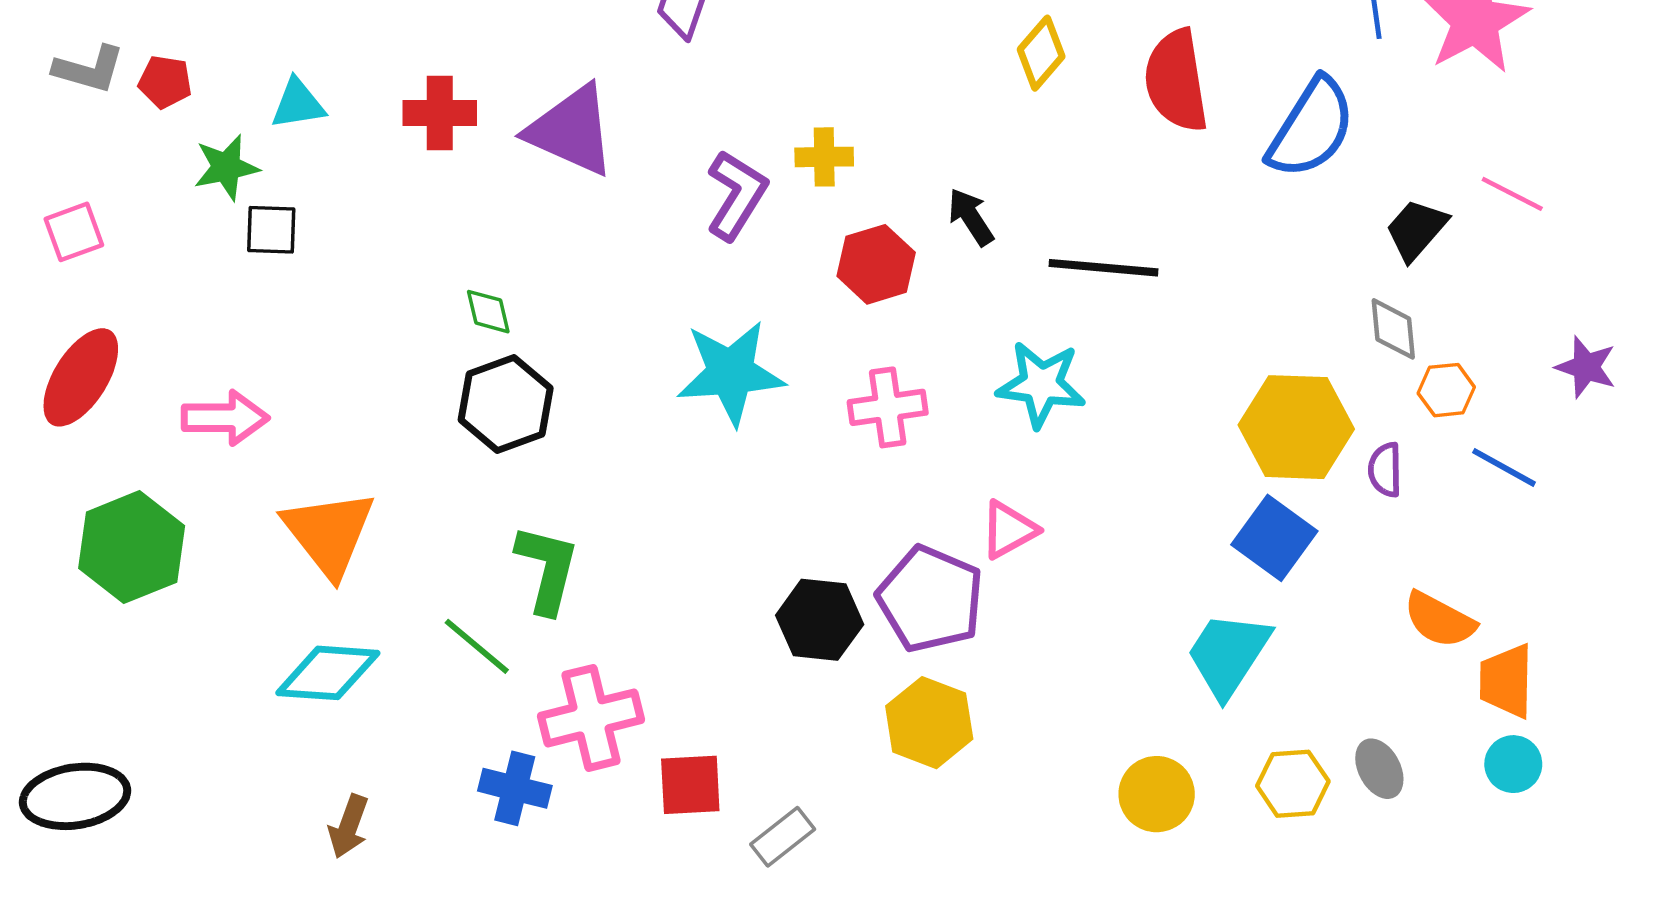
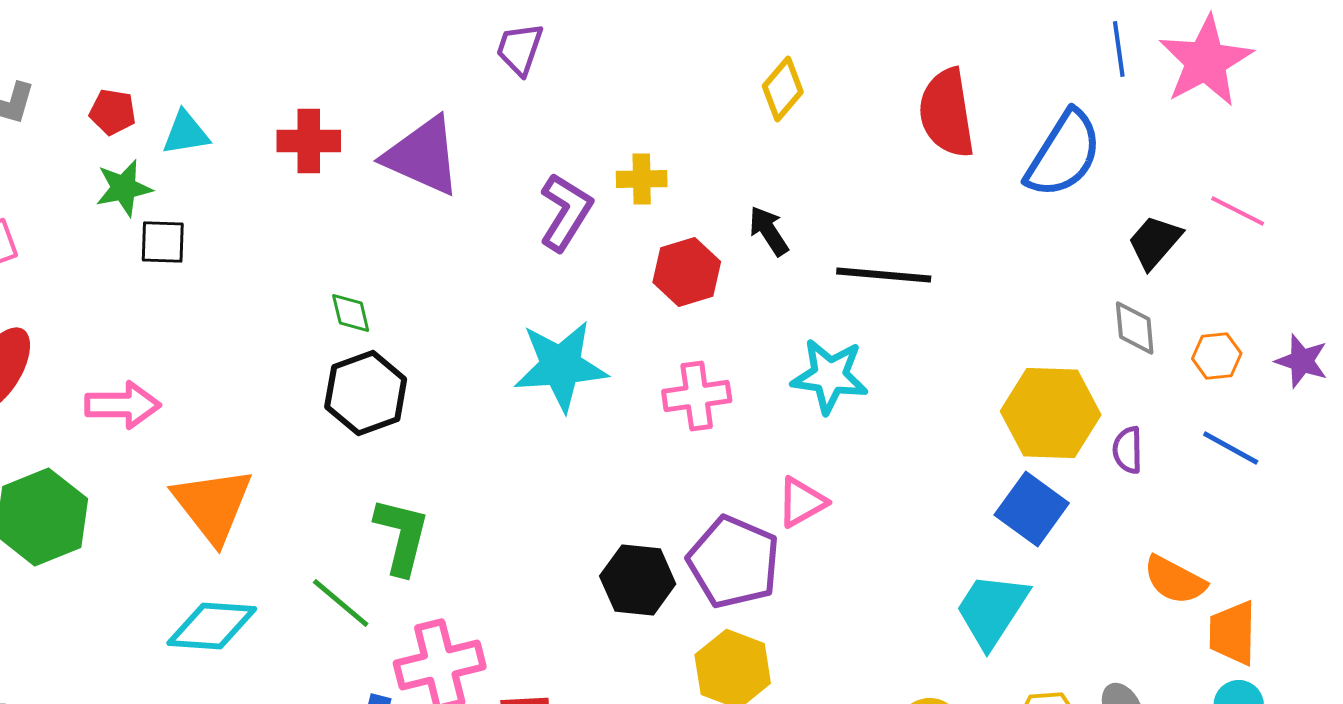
yellow diamond: (1041, 53) -> (783, 89), moved
red pentagon: (165, 82) -> (113, 112), moved
orange hexagon: (1446, 390) -> (1217, 356), moved

